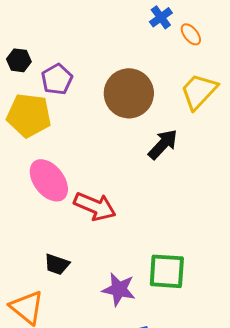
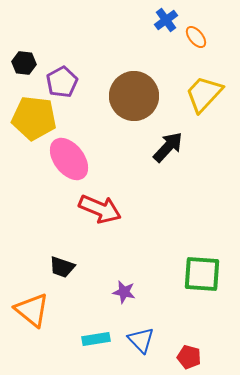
pink ellipse: (49, 180) -> (69, 159), moved
green square: (167, 271) -> (202, 274), moved
purple star: (119, 289) -> (124, 292), size x0.7

